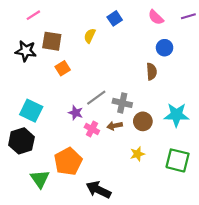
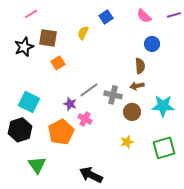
black star: (26, 51) -> (24, 47), turned -30
brown arrow: (115, 126) -> (137, 86), moved
green square: (178, 160) -> (164, 148), turned -30
orange pentagon: (68, 161) -> (61, 132), moved

